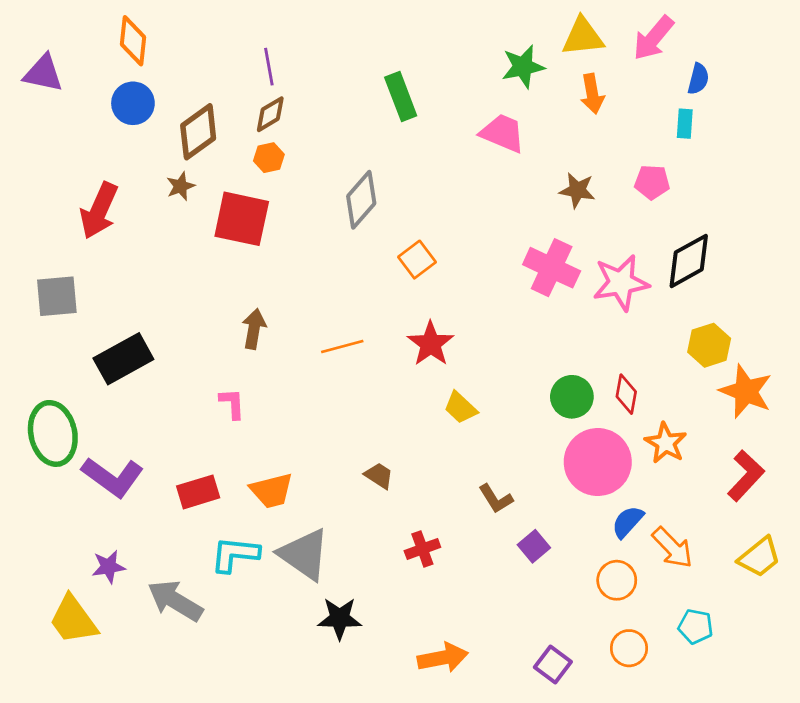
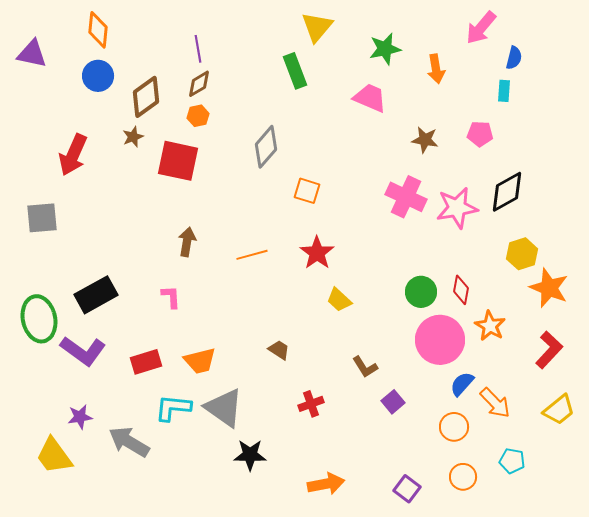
yellow triangle: (583, 37) -> (317, 27), moved, turned -44
orange square: (417, 260) -> (307, 191), turned -36
black rectangle: (123, 359) -> (96, 295), moved

